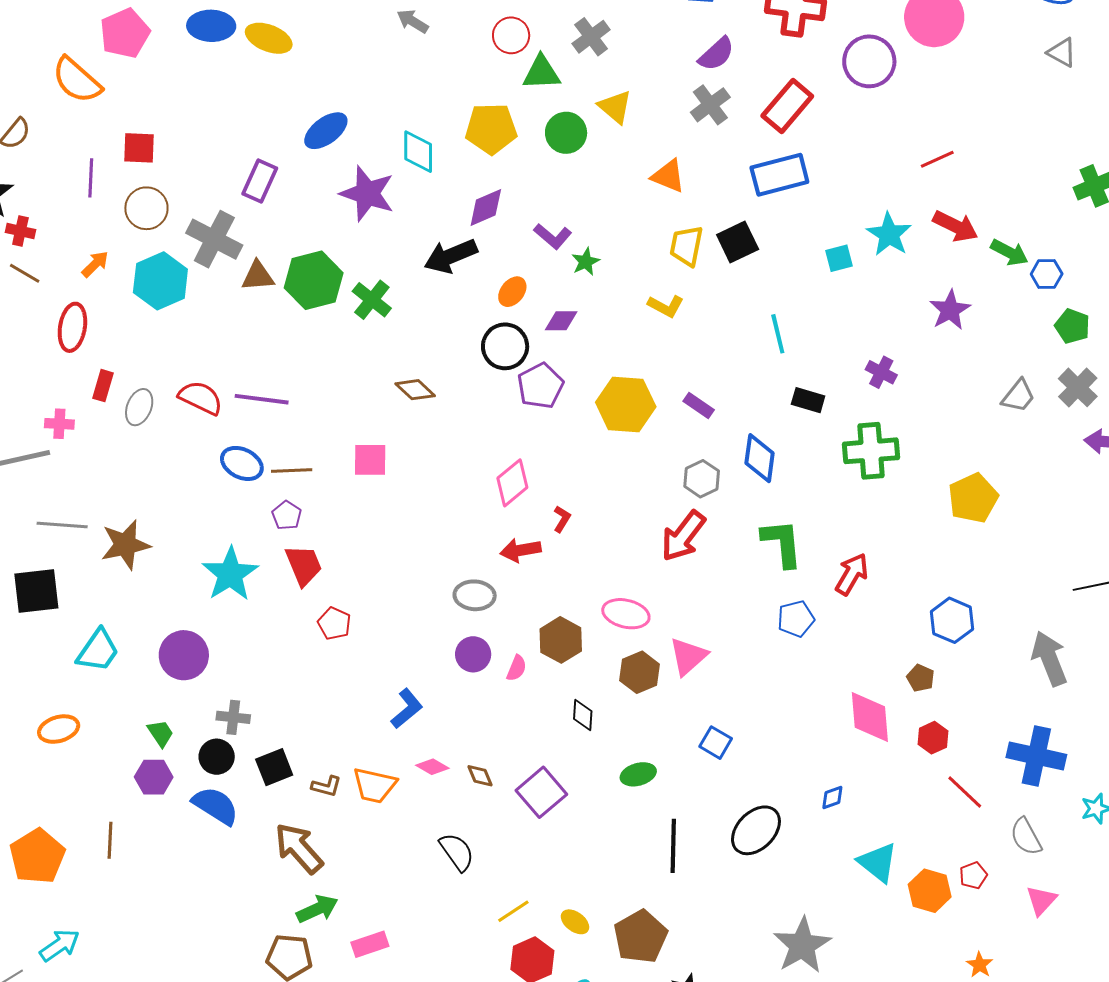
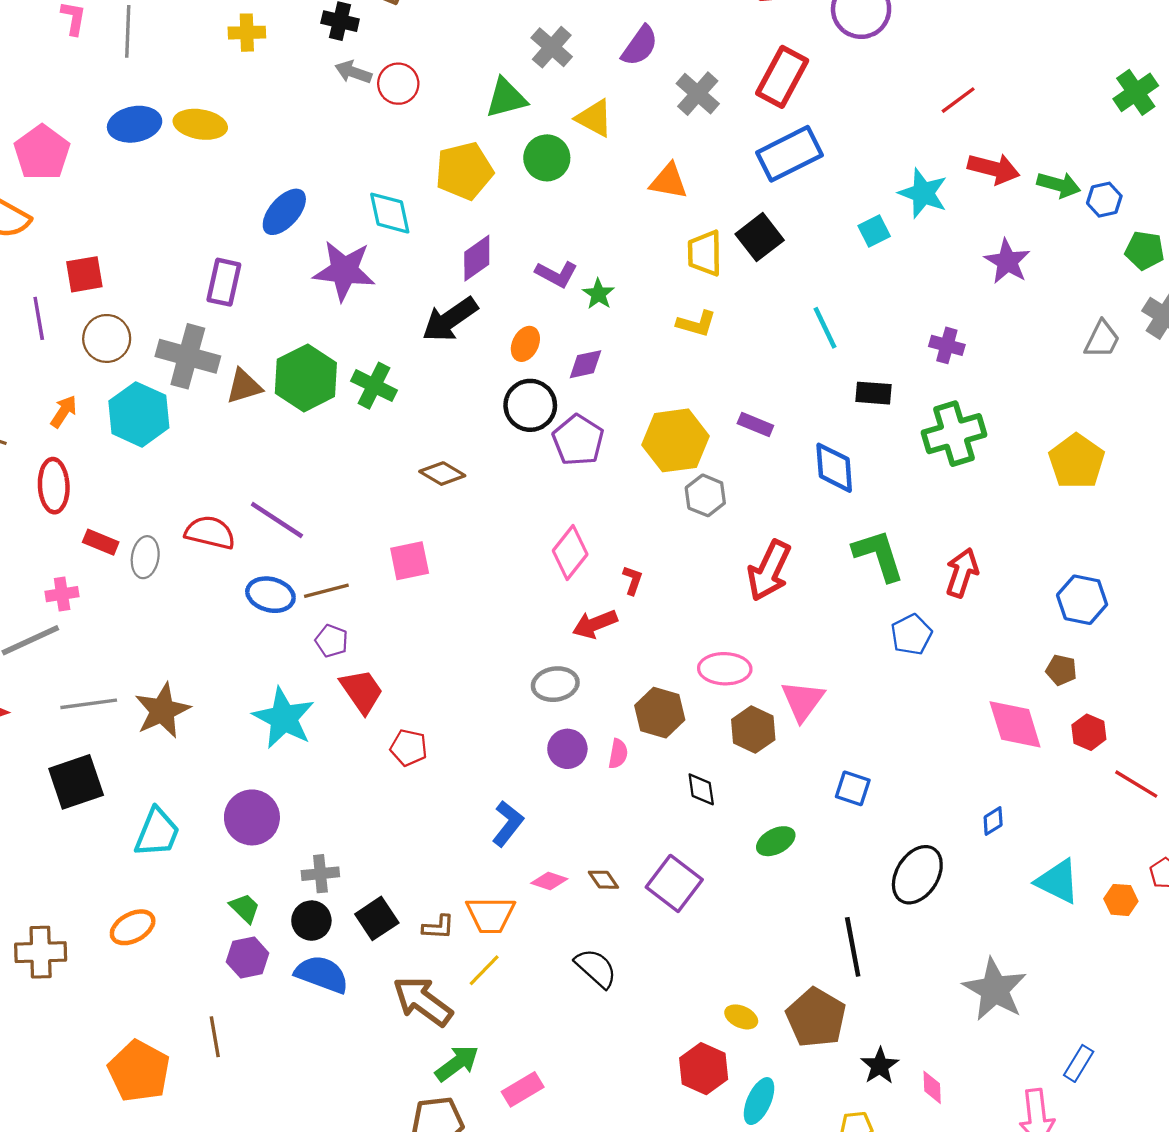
red circle: (511, 35) -> (398, 84), moved
purple semicircle: (716, 54) -> (640, 46), moved
red rectangle: (103, 386) -> (101, 542), turned -72
purple line: (262, 399) -> (277, 520), turned 38
gray hexagon: (702, 479) -> (705, 495), moved
black line: (673, 846) -> (853, 947), moved
orange hexagon: (930, 891) -> (1121, 900), size x0.7
yellow line: (513, 911) -> (484, 970), moved

